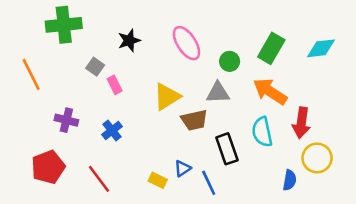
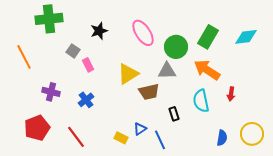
green circle: (230, 61) -> (176, 47), size x1.5
red arrow: (301, 123) -> (231, 94), size x0.6
black rectangle: (227, 149) -> (174, 114), size x0.6
yellow circle: (317, 158) -> (252, 134), moved

